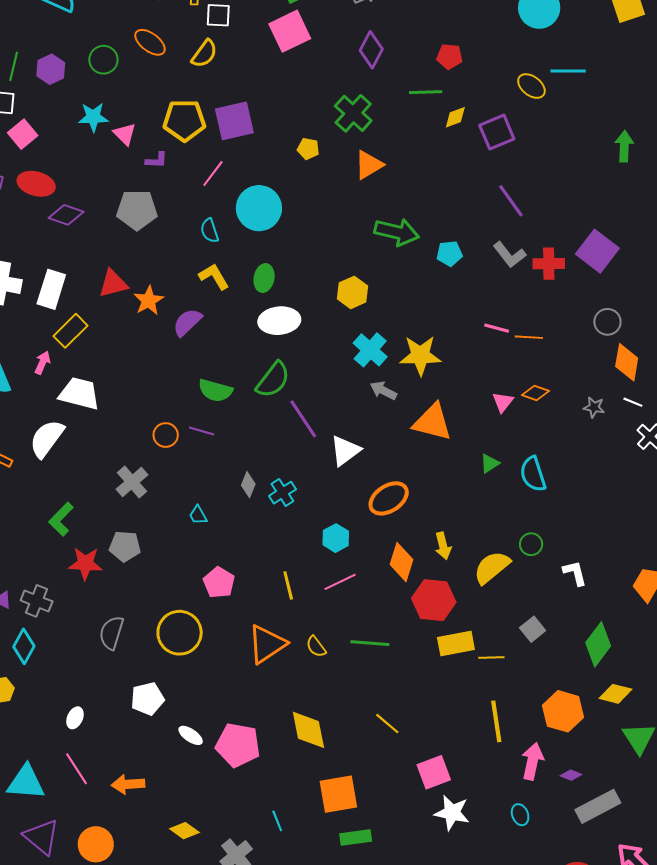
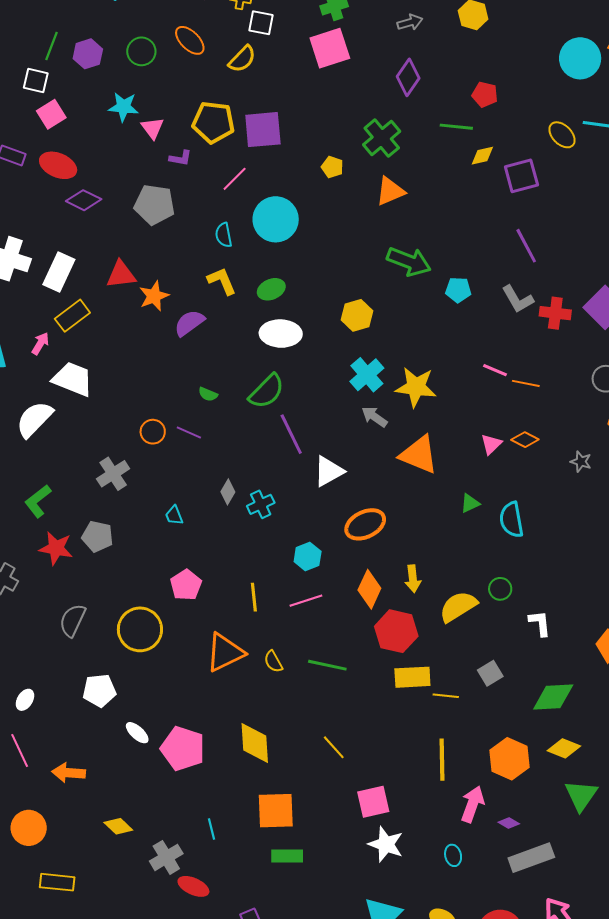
green ellipse: (264, 278) -> (271, 289), turned 48
green semicircle: (215, 391) -> (208, 394), size x0.6
green diamond: (598, 644) -> (553, 697), turned 42

